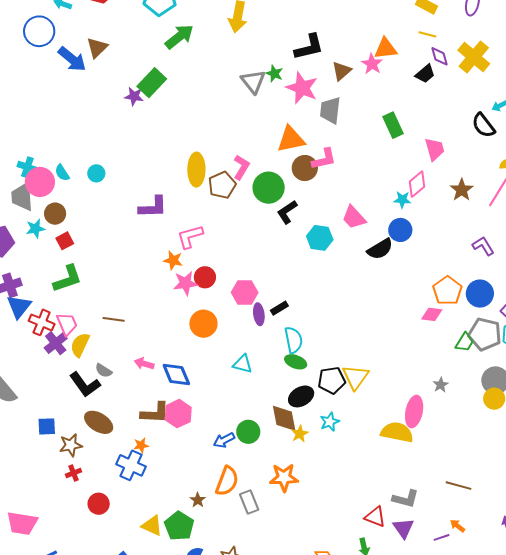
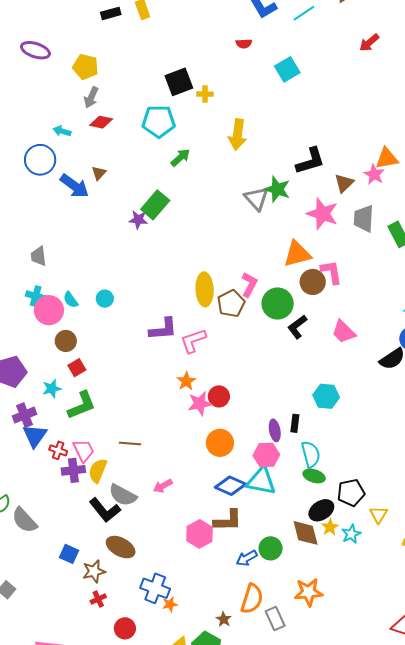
green arrow: (179, 37) -> (180, 158), size x0.7
brown triangle: (97, 48) -> (99, 173), size x0.7
green star: (274, 74) -> (277, 189), size x1.5
pink star: (302, 88) -> (322, 214), moved
gray trapezoid: (330, 110) -> (364, 219), moved
pink L-shape: (324, 159) -> (331, 272), turned -84
gray trapezoid: (22, 197) -> (39, 256), moved, size x0.7
pink trapezoid: (354, 217) -> (344, 332), moved
cyan star: (35, 229) -> (52, 389), moved
pink L-shape: (190, 237) -> (193, 341), moved
cyan hexagon: (320, 238) -> (326, 396), moved
orange star: (173, 260) -> (186, 381), turned 30
pink hexagon: (245, 292) -> (266, 455), moved
black rectangle: (279, 308) -> (295, 423), turned -48
red cross: (42, 322) -> (58, 450), size x0.7
purple cross: (56, 343) -> (73, 470), turned 35
pink arrow: (144, 364) -> (163, 486), turned -42
cyan triangle: (243, 364) -> (261, 481), size x1.5
gray semicircle: (104, 371) -> (123, 495), size x1.6
blue diamond: (176, 375) -> (231, 486), moved, turned -40
yellow triangle: (355, 377) -> (379, 515), moved, size x0.7
brown L-shape: (155, 413) -> (228, 521), moved
blue square: (47, 426) -> (69, 554), turned 30
yellow star: (300, 434) -> (330, 527), moved
orange star: (141, 445) -> (170, 604), moved

